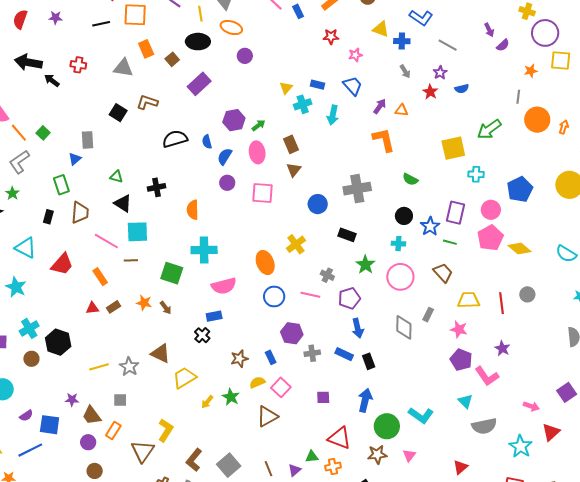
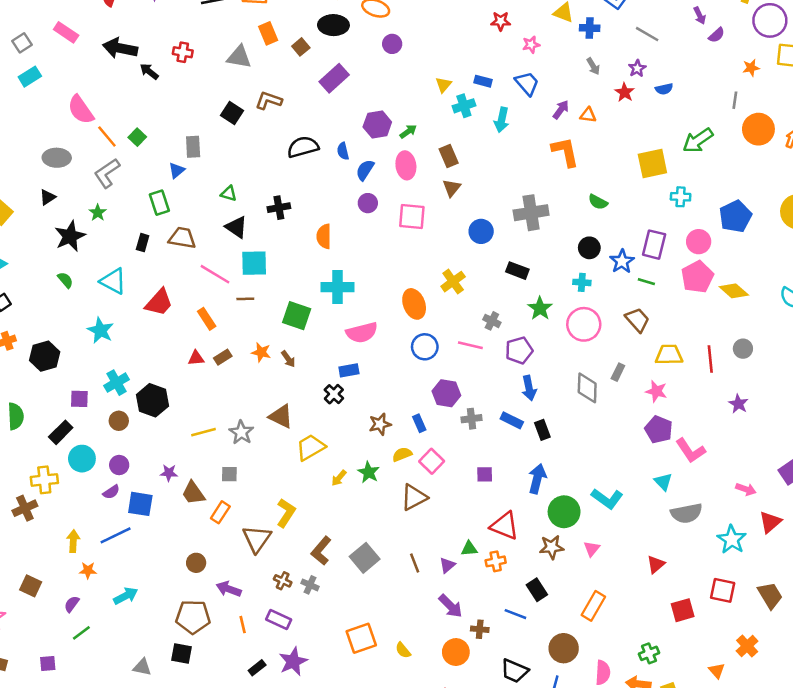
brown trapezoid: (80, 213) -> (182, 238), turned -85
purple star: (502, 348) -> (738, 404), moved
purple circle: (88, 442) -> (119, 465), moved

